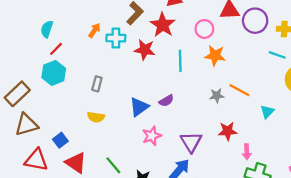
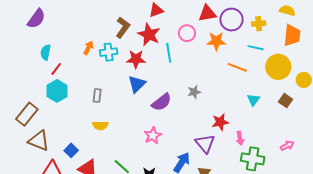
orange star: (215, 56) -> (216, 41), moved
cyan line: (180, 61) -> (169, 53), moved
orange line: (239, 90) -> (237, 67), moved
gray star: (217, 96) -> (194, 92), moved
purple semicircle: (166, 101) -> (161, 102), size x1.5
blue triangle: (139, 107) -> (137, 84), moved
brown triangle: (26, 125) -> (39, 141), turned 45
purple triangle: (191, 142) -> (205, 144), moved

